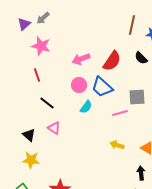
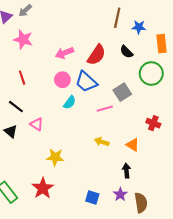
red line: (37, 75) -> (22, 78), moved
gray square: (137, 97) -> (122, 92), turned -30
black line: (47, 103) -> (16, 107), moved
yellow star: (31, 160) -> (55, 157), moved

